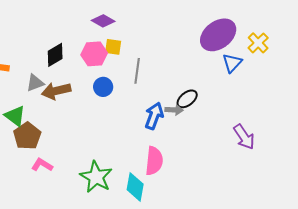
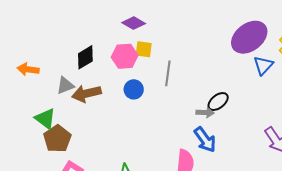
blue arrow: (154, 116) -> (205, 140), moved, turned 124

